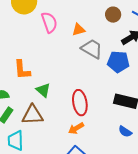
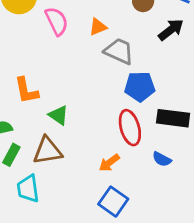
blue pentagon: (118, 62) -> (140, 87), moved
red ellipse: (80, 103) -> (130, 128), moved
blue semicircle: (125, 132) -> (162, 159), moved

